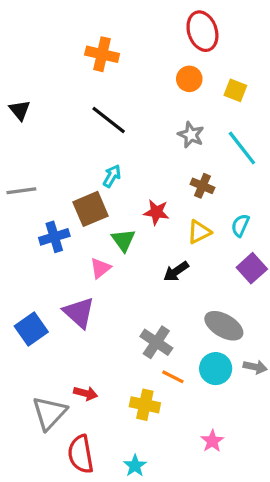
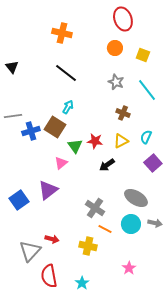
brown square: (91, 209) -> (55, 127), turned -35
red star: (156, 212) -> (95, 141), moved
blue cross: (54, 237) -> (31, 131), moved
purple triangle: (79, 313) -> (48, 190), turned 40

